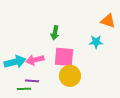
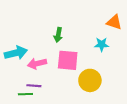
cyan arrow: (15, 62) -> (16, 53), moved
yellow circle: (70, 76) -> (90, 80), moved

